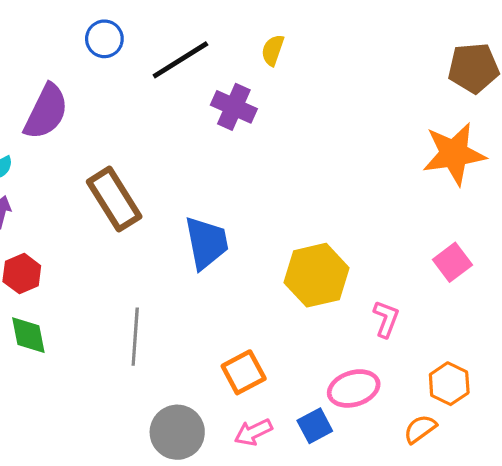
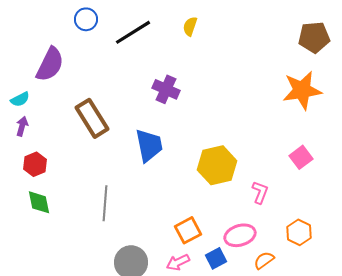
purple cross: (234, 107) -> (166, 89), moved
orange square: (244, 372) -> (188, 230), moved
orange semicircle: (420, 429) -> (264, 260), moved

